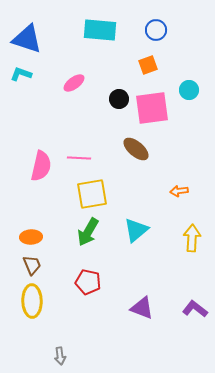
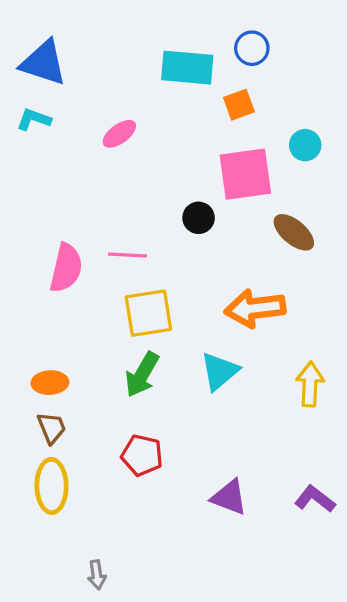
cyan rectangle: (100, 30) -> (187, 68), moved
black circle: (119, 99) -> (199, 218), moved
brown ellipse: (136, 149) -> (294, 232), moved
orange arrow: (179, 191) -> (255, 308), moved, size x2.0

